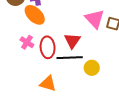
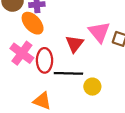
red triangle: (72, 41) -> (75, 44), moved
pink cross: (27, 42) -> (22, 53), size x1.5

